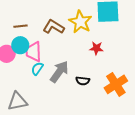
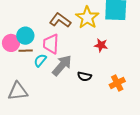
brown line: (20, 26) -> (26, 51), moved
pink trapezoid: (34, 52) -> (51, 44), moved
orange cross: (116, 84) -> (117, 83), size x0.7

